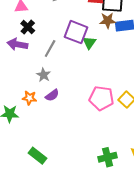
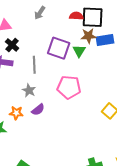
green triangle: (89, 43) -> (79, 51), moved
gray line: (50, 48) -> (34, 65), turned -30
pink pentagon: (101, 98) -> (69, 87), moved

